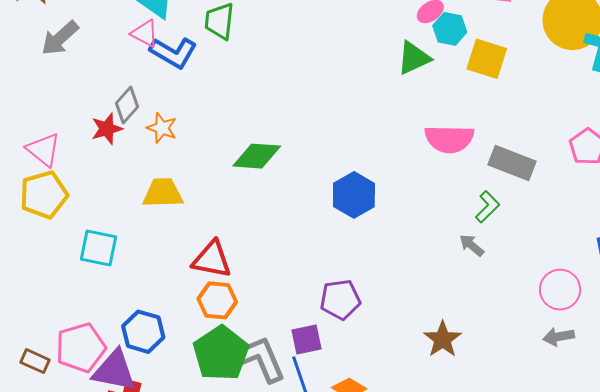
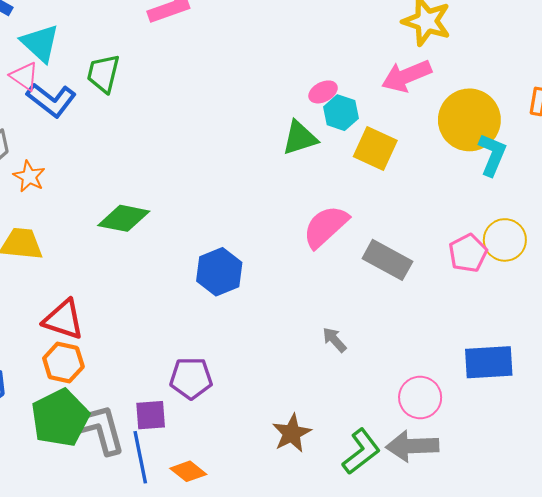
pink semicircle: (449, 139) -> (326, 227), turned 129
green L-shape: (487, 207) -> (361, 452), moved, size x1.4
gray arrow: (559, 337) -> (412, 446), size x1.6

